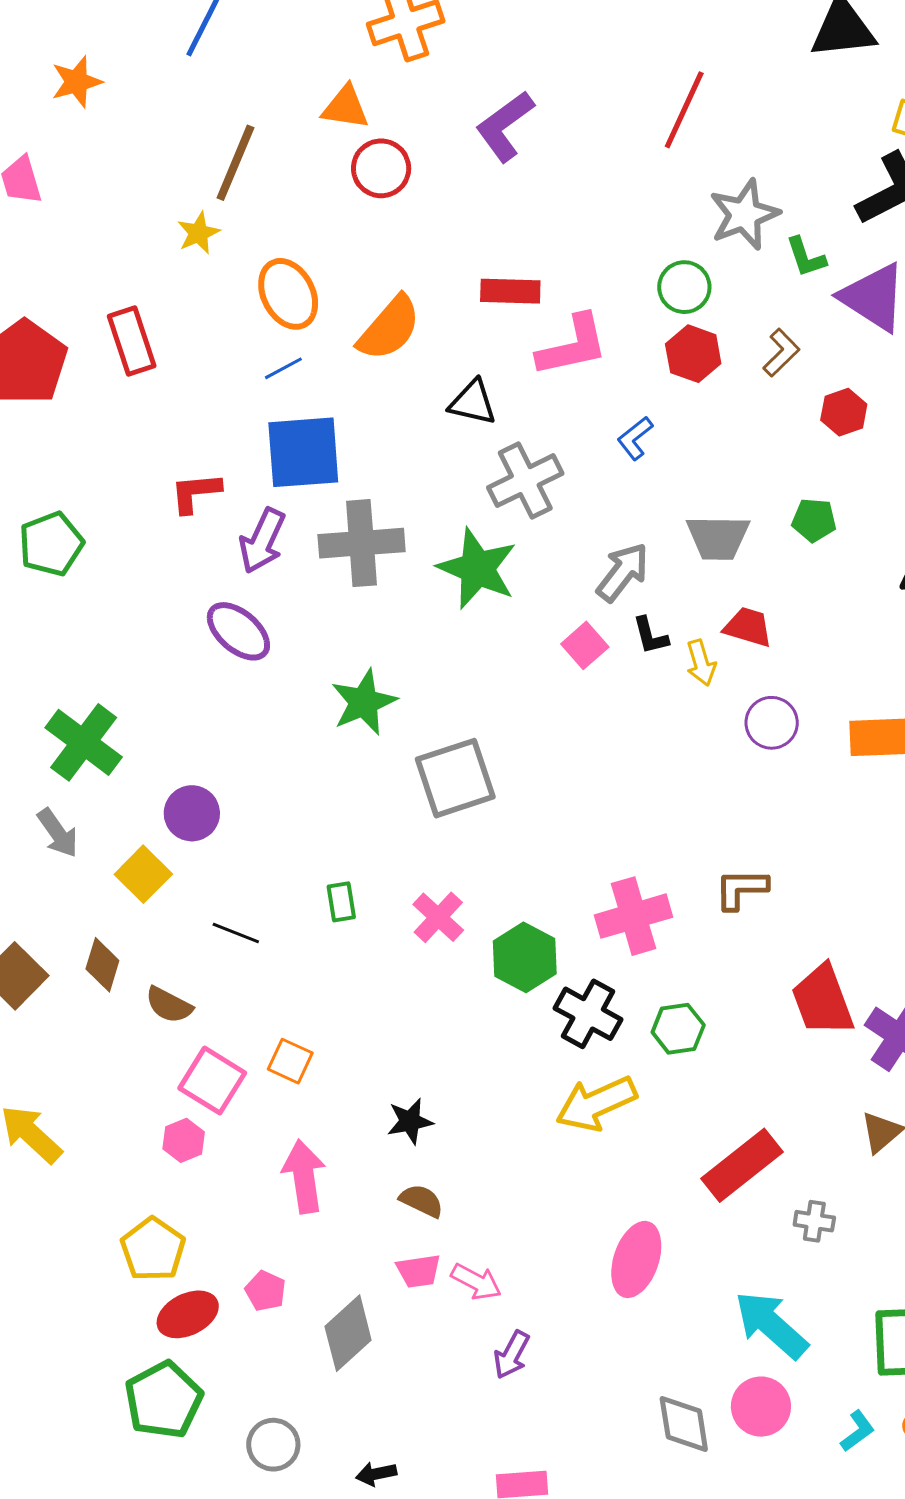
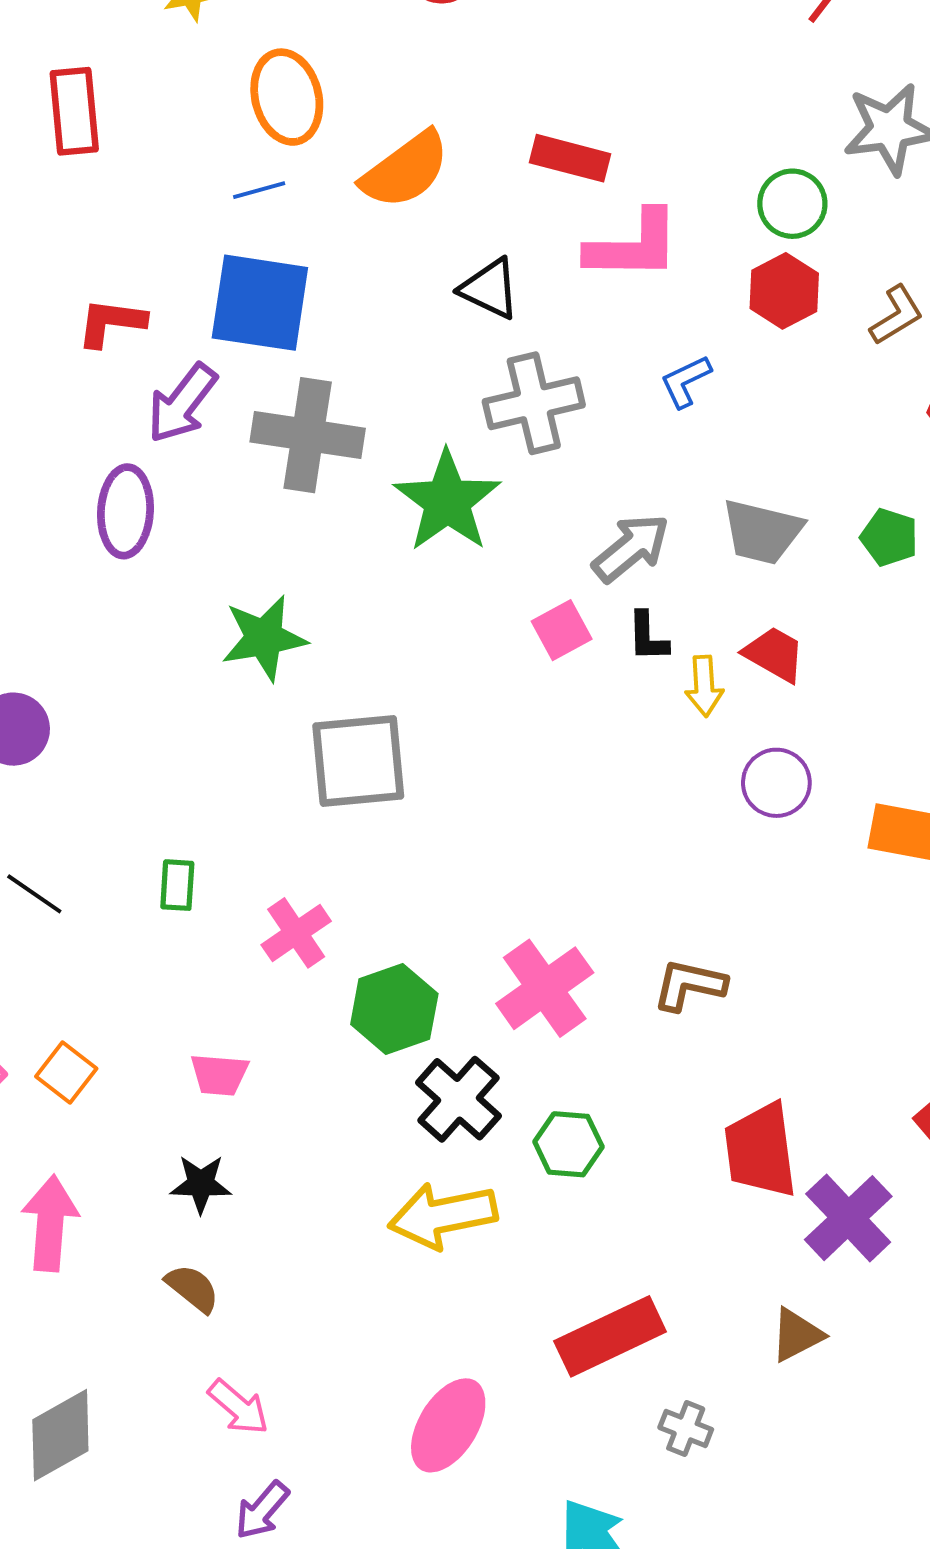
purple ellipse: (238, 631) -> (125, 511), turned 40
pink cross: (633, 916) -> (545, 988), turned -32
pink trapezoid: (419, 1271) -> (219, 1075), moved

